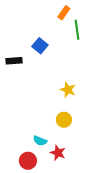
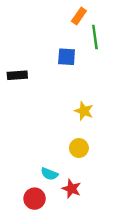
blue square: (40, 46) -> (67, 57), moved, turned -35

